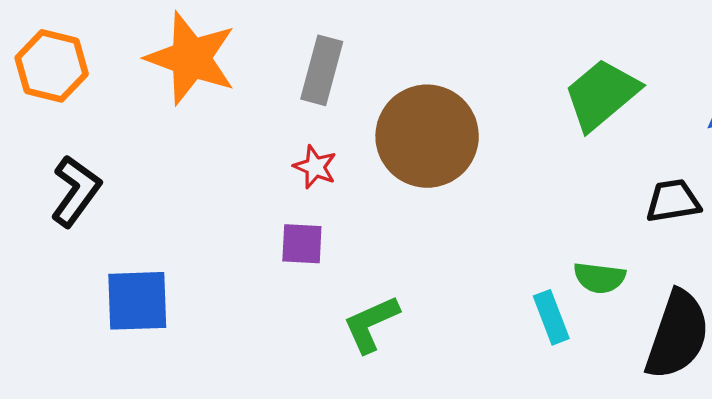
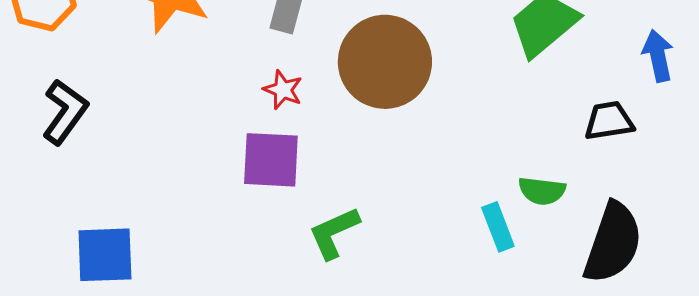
purple square: (302, 244) -> (271, 160), size x1.5
blue square: (137, 301) -> (105, 255), moved

